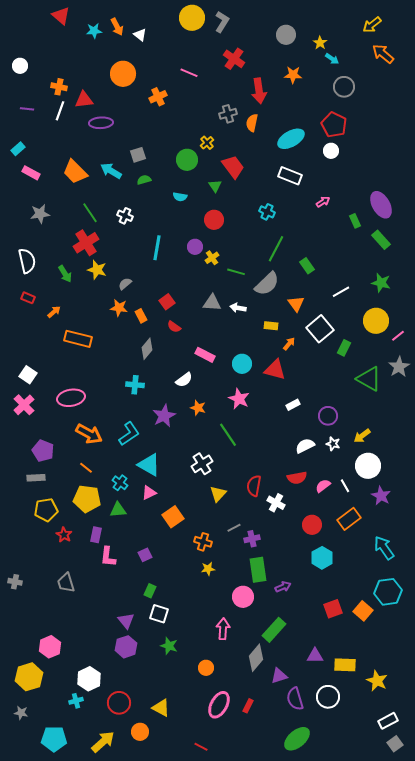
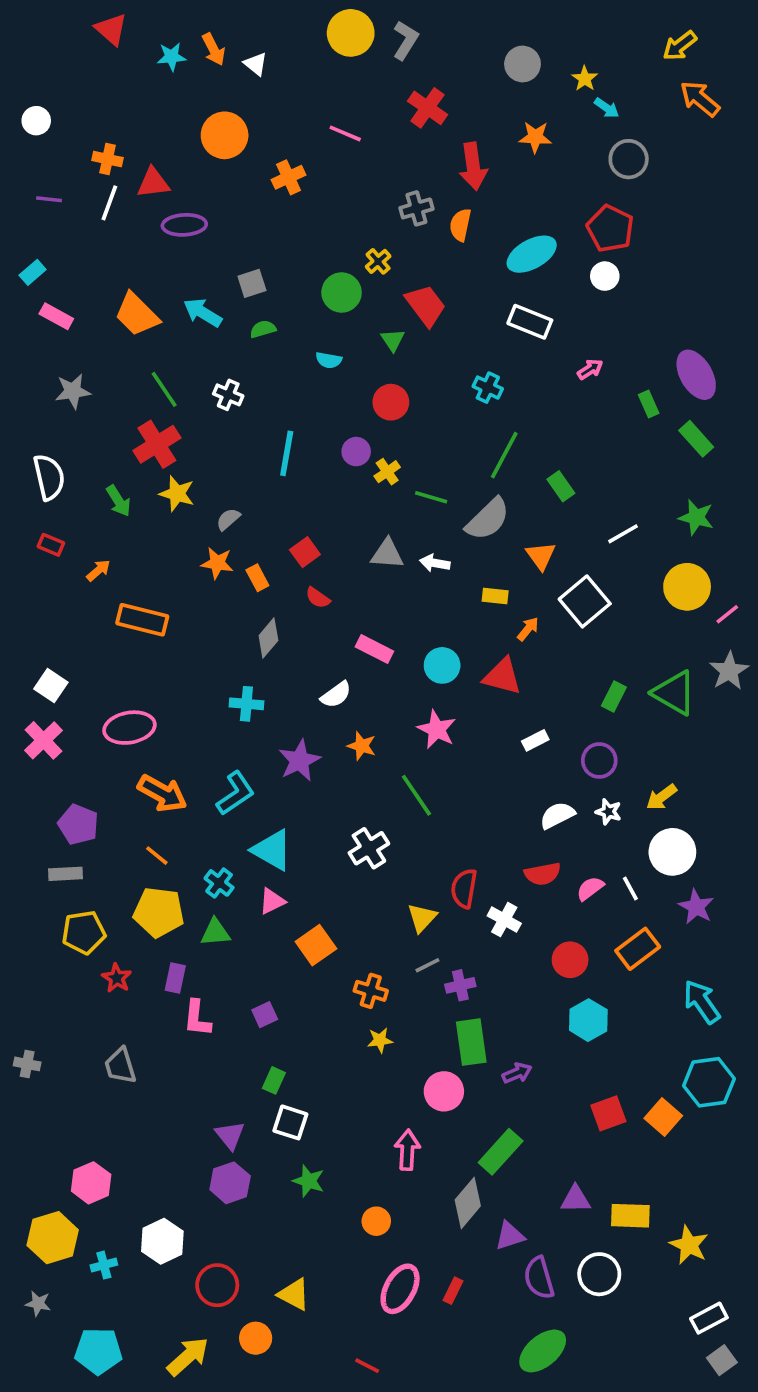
green rectangle: (344, 348) -> (614, 697), moved
yellow triangle: (218, 494) -> (422, 918), moved
cyan cross: (76, 701) -> (104, 1265), moved

